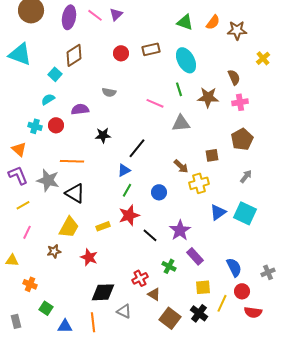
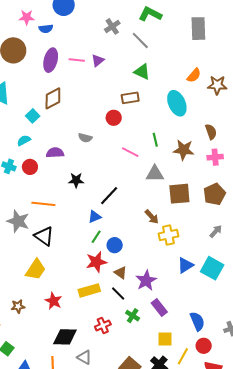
pink line: (95, 15) -> (77, 60), turned -35
green triangle: (185, 22) -> (142, 72), moved
red circle: (121, 53) -> (114, 118), moved
cyan ellipse: (186, 60) -> (177, 103), moved
brown square: (212, 155) -> (179, 194), moved, size x1.6
blue circle: (159, 192) -> (115, 245), moved
yellow rectangle: (103, 226) -> (89, 290), moved, size x1.5
black line: (150, 235) -> (118, 294), moved
brown star: (54, 251) -> (18, 306), moved
brown triangle: (154, 294) -> (121, 273), moved

